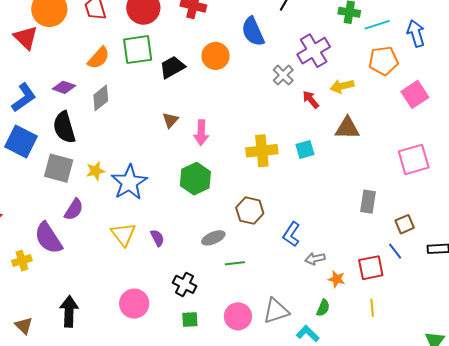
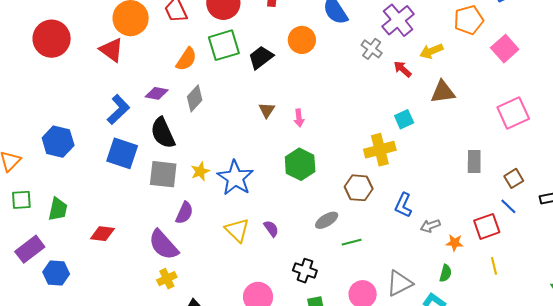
pink arrow: (201, 133) -> (299, 118), size x0.7
yellow cross: (262, 151) -> (380, 150), moved
yellow cross: (22, 261) -> (167, 279), moved

